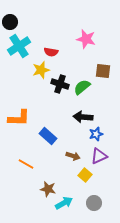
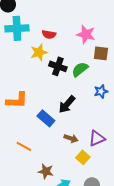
pink star: (86, 39) -> (86, 34), moved
cyan cross: (19, 46) -> (17, 28), turned 30
black arrow: (83, 117) -> (67, 104), moved, turned -54
blue star: (96, 134) -> (101, 91), moved

